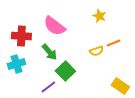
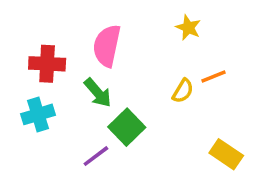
pink semicircle: (54, 26) -> (107, 46), turned 65
yellow semicircle: (96, 51) -> (183, 91), turned -40

